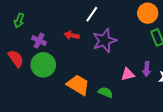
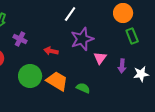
red arrow: (72, 35) -> (51, 51), moved
green circle: (43, 65) -> (30, 76), moved
pink triangle: (128, 74) -> (100, 58), moved, turned -40

